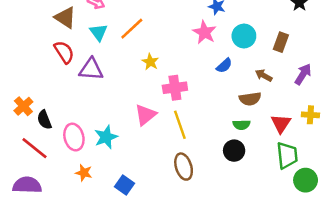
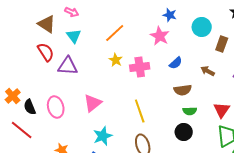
orange line: (132, 29) -> (115, 33), moved
cyan circle: (244, 36) -> (202, 27), moved
pink cross: (175, 88) -> (140, 67), moved
brown semicircle: (250, 99) -> (183, 90), moved
pink triangle: (145, 115) -> (93, 103), moved
pink ellipse: (74, 137) -> (56, 107), moved
cyan star: (106, 137) -> (103, 136), moved

